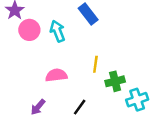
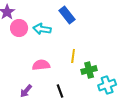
cyan arrow: (58, 31) -> (42, 29), turned -60
black line: (80, 107) -> (60, 91), turned -56

